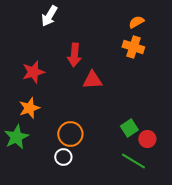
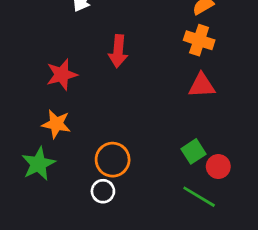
red triangle: (92, 80) -> (202, 86), moved
orange star: (29, 108) -> (56, 124), turned 30

